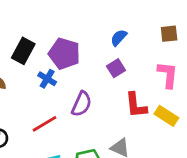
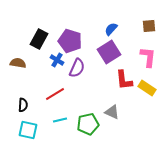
purple square: (116, 68) -> (109, 52), size x1.6
purple semicircle: (82, 104) -> (77, 68), moved

